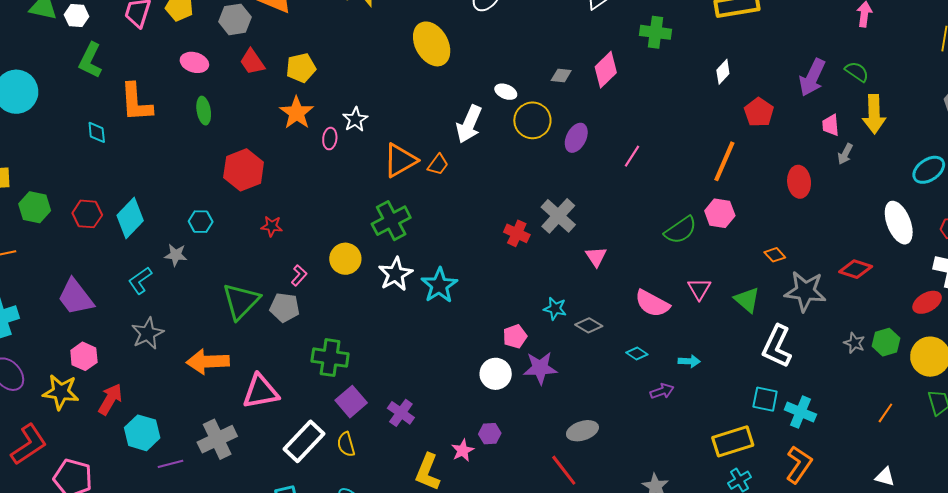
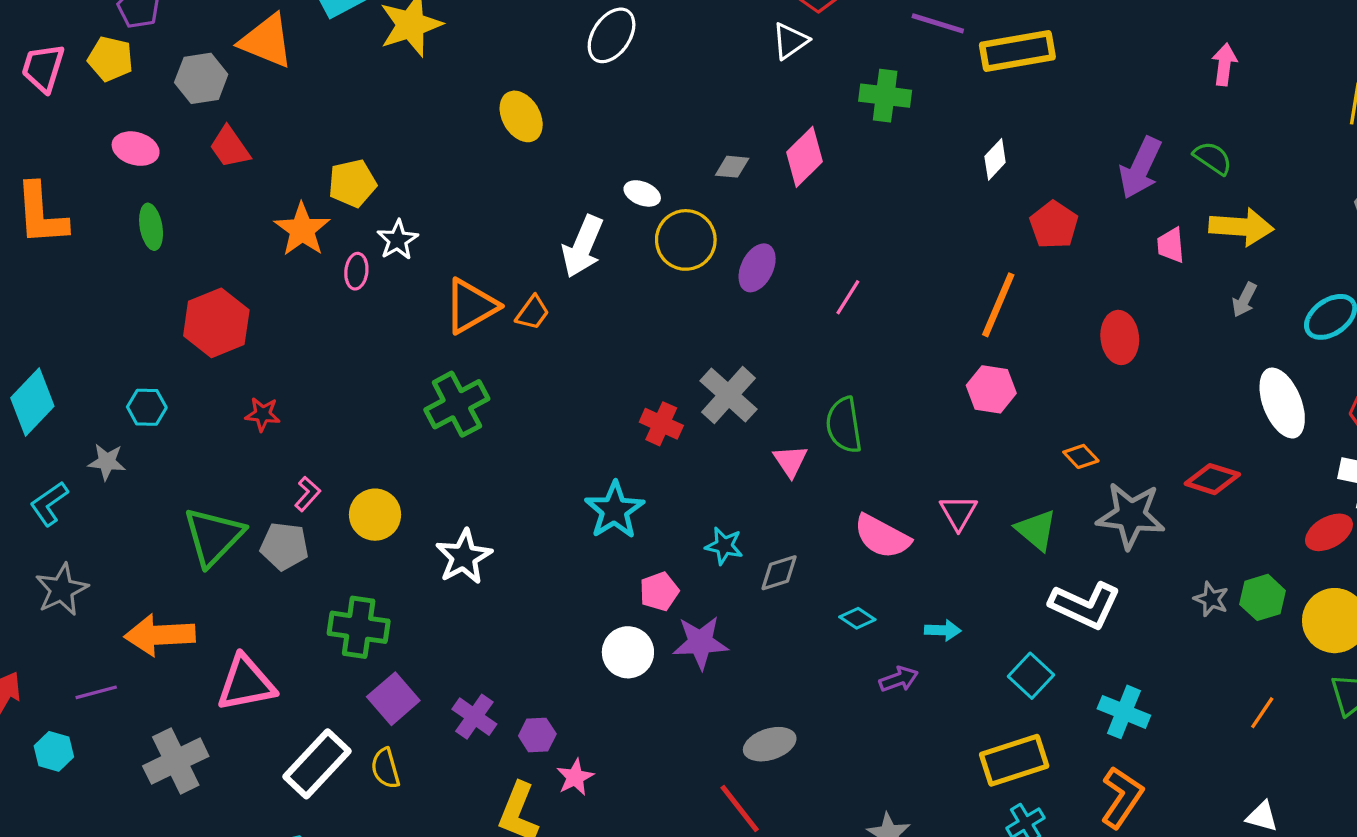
yellow ellipse: (432, 44) -> (521, 116), size x0.7
yellow pentagon: (301, 68) -> (352, 183), moved
yellow arrow: (874, 114) -> (1241, 227), turned -84
gray arrow: (845, 154) -> (1244, 300), moved
green semicircle: (681, 230) -> (844, 425), moved, turned 116
yellow circle: (345, 259) -> (375, 515), moved
white star: (396, 274) -> (464, 557), moved
cyan star: (439, 285) -> (615, 510), moved
gray diamond: (589, 325) -> (779, 573), turned -48
white L-shape: (777, 346) -> (1085, 605), turned -90
cyan square: (765, 399) -> (1031, 676), moved, turned 32
cyan hexagon: (142, 433) -> (54, 751), size x0.7
purple hexagon: (490, 434) -> (537, 735), moved
purple line: (171, 464) -> (96, 692), moved

